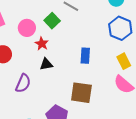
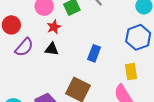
purple semicircle: (23, 83) -> (24, 47), moved

